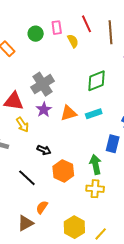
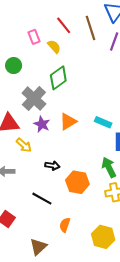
green circle: (36, 34) -> (14, 66), moved
green diamond: (96, 81) -> (58, 78), moved
cyan rectangle: (94, 114) -> (103, 122), moved, turned 56
brown triangle: (25, 223) -> (38, 247), moved

